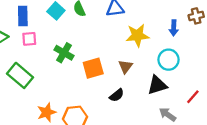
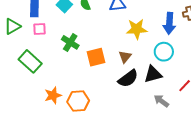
blue arrow: (174, 28) -> (169, 23), size x1.5
black semicircle: (117, 95) -> (128, 79), moved, size x1.5

